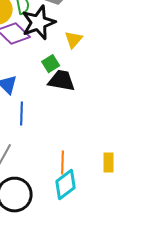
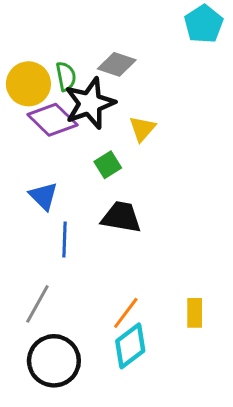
black trapezoid: (62, 81) -> (121, 217), moved
orange line: (63, 163) -> (126, 313), turned 35

